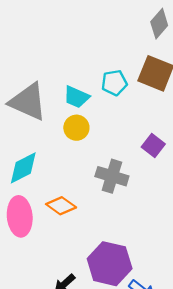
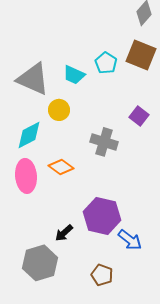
cyan pentagon: (114, 83) -> (106, 63), turned -30
yellow circle: (76, 128) -> (59, 110), moved

